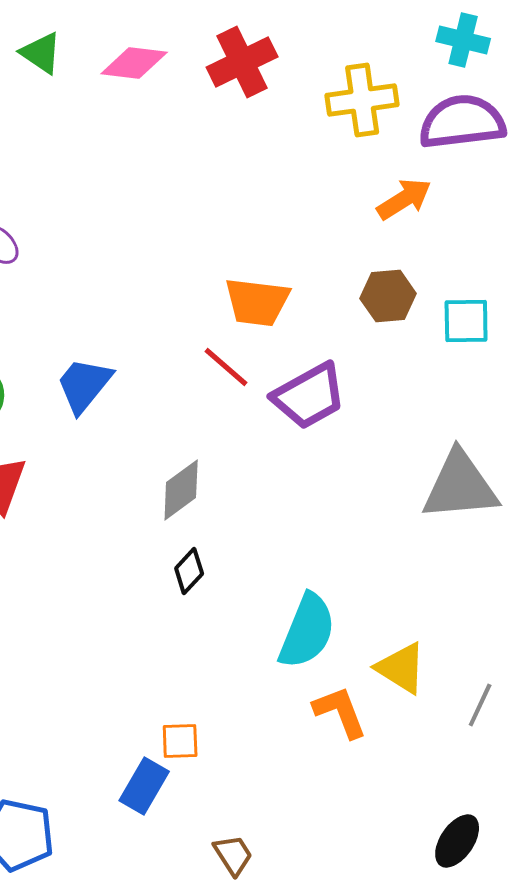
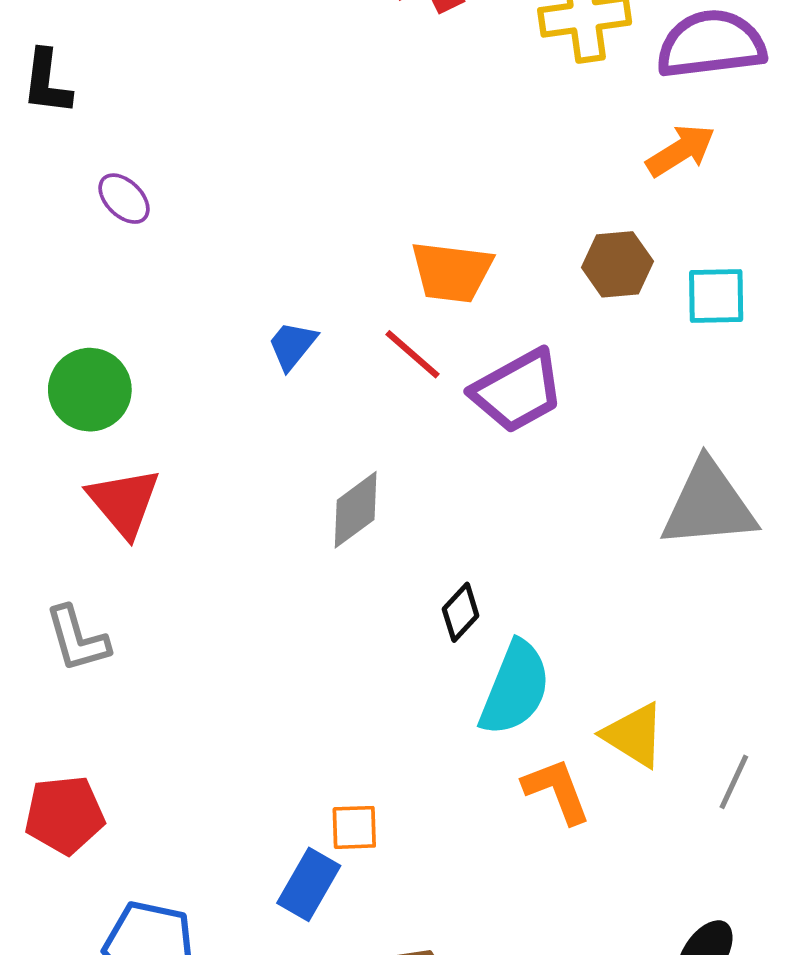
orange arrow: (404, 199) -> (681, 150), moved
blue trapezoid: (84, 385) -> (292, 345), moved, size x0.7
black diamond: (189, 571) -> (461, 612), moved

